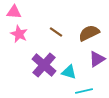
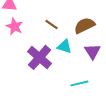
purple triangle: (97, 59) -> (92, 51), turned -30
cyan triangle: (69, 72) -> (64, 46), moved

